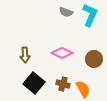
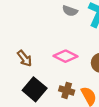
brown arrow: (25, 55) -> (25, 58), turned -35

